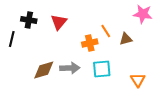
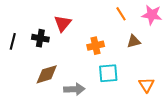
black cross: (29, 20) -> (40, 38), moved
orange line: (106, 31) -> (121, 14), moved
gray arrow: (70, 68) -> (74, 89), moved

